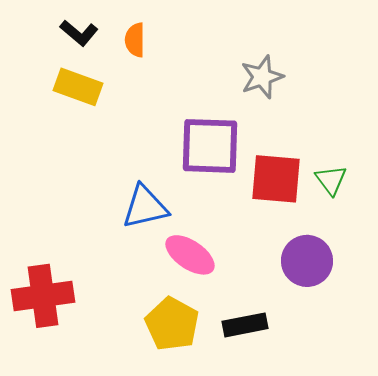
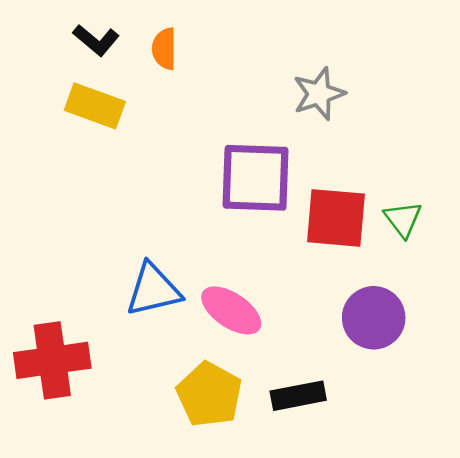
blue triangle: (145, 207) -> (153, 290), moved

